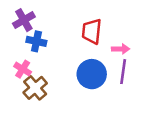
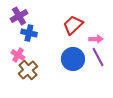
red trapezoid: (92, 31) -> (73, 25), turned 40
purple line: (123, 72) -> (98, 57), turned -36

